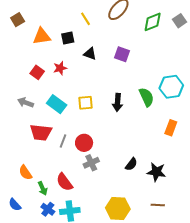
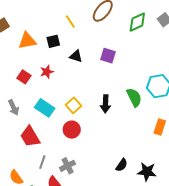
gray arrow: (26, 103) -> (14, 107), turned -133
yellow square: (86, 103) -> (73, 105), turned -35
red trapezoid: (41, 132) -> (30, 137), turned 55
gray line: (63, 141) -> (42, 162), moved
red circle: (84, 143) -> (72, 130), moved
gray cross: (91, 163) -> (68, 166), moved

